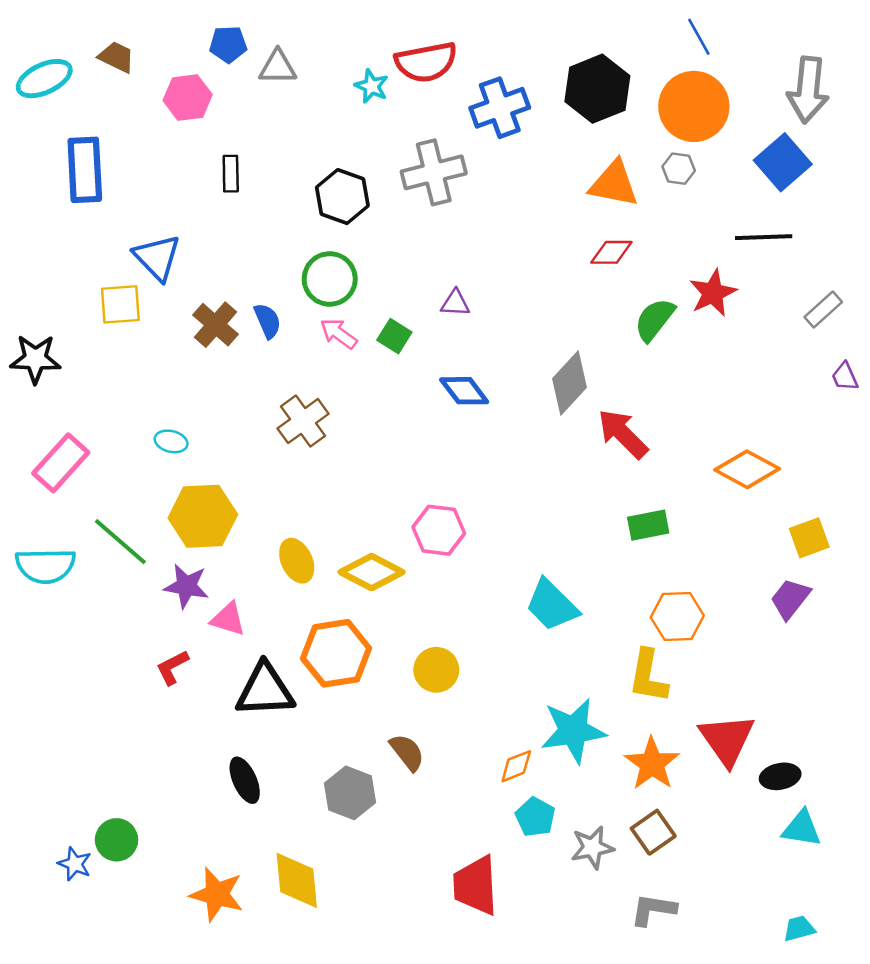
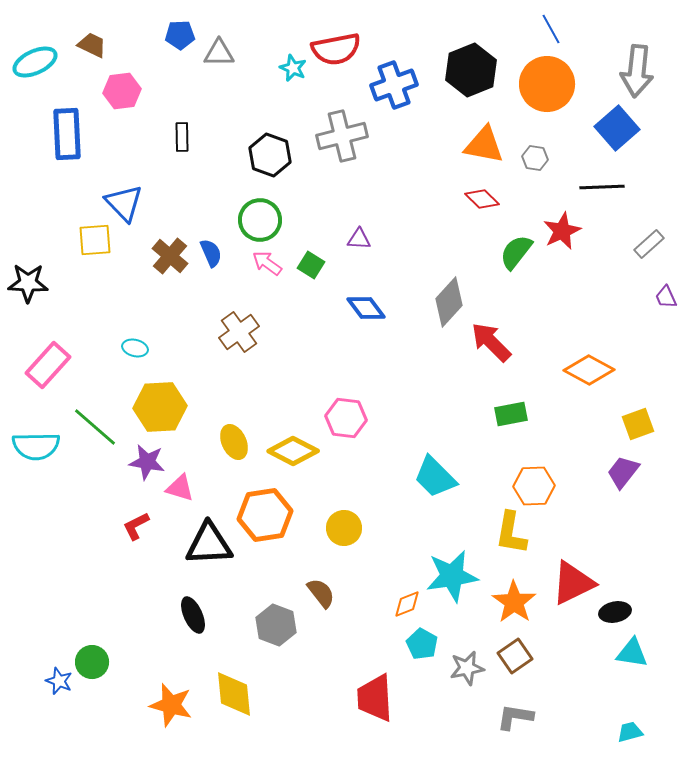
pink hexagon: (188, 98) -> (122, 91), moved
gray hexagon: (679, 169) -> (535, 158), moved
red diamond: (611, 252) -> (482, 199), turned 44
red triangle: (727, 740) -> (573, 583), turned 39

